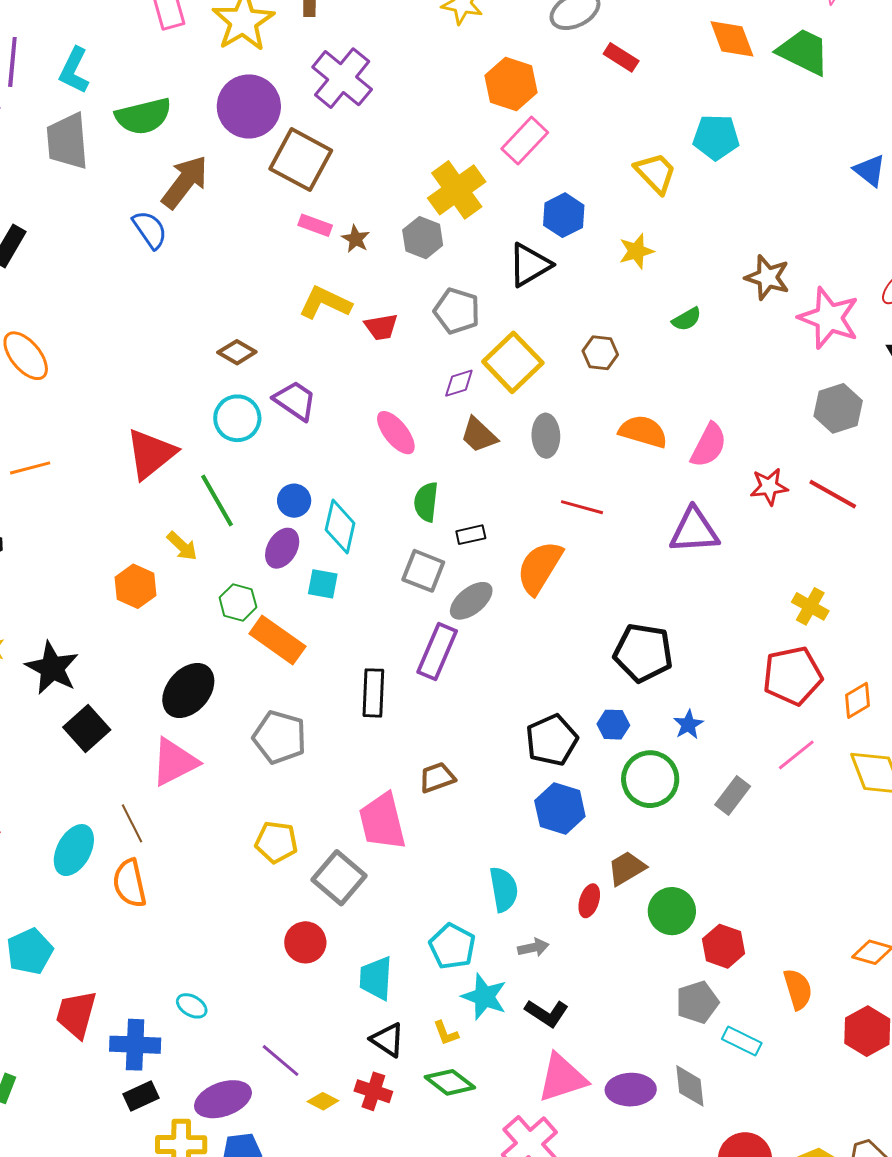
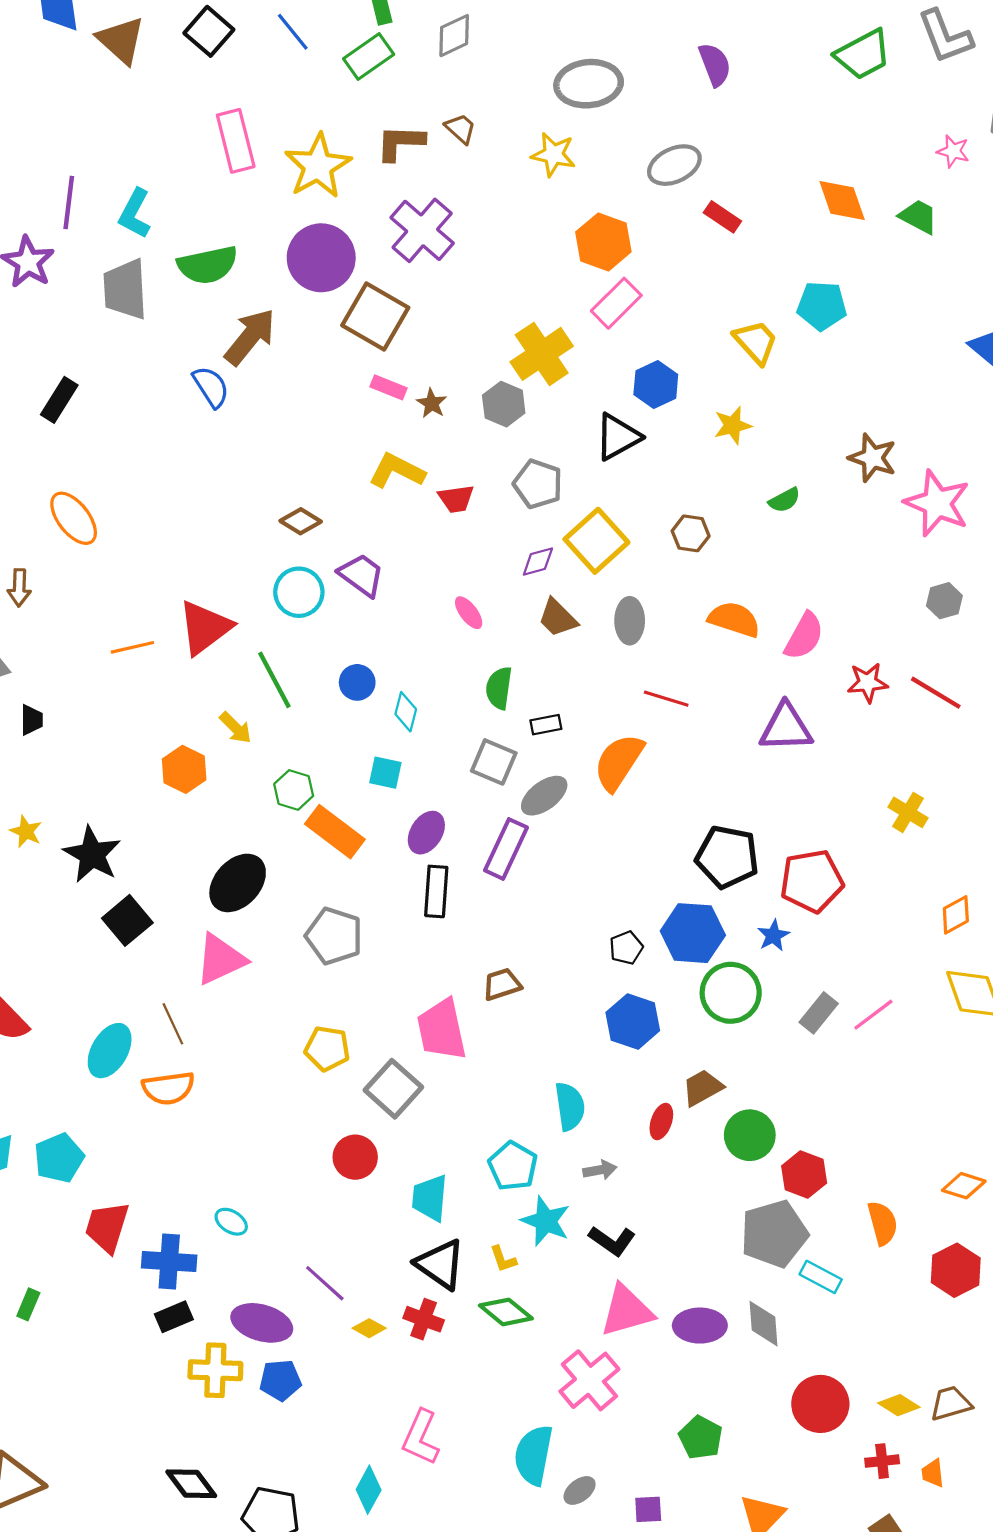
green trapezoid: (803, 52) -> (918, 217), size x0.7
gray hexagon: (838, 408) -> (944, 601), size x0.7
pink ellipse: (396, 433) -> (469, 613), size x0.7
orange line: (30, 468) -> (132, 647), moved
cyan diamond: (340, 526) -> (406, 712), size x0.7
purple ellipse: (282, 548) -> (426, 833), moved
red pentagon: (792, 676) -> (812, 881), moved
blue hexagon: (613, 725) -> (693, 933), size x1.8
black pentagon: (552, 740) -> (626, 948), size x0.6
pink line: (796, 755) -> (873, 1015), moved
orange semicircle: (130, 883) -> (168, 1088), turned -87
gray pentagon: (697, 1002) -> (774, 1234), size x1.5
black triangle: (388, 1040) -> (440, 1264), size x1.4
purple ellipse: (223, 1099) -> (262, 1323), turned 34

